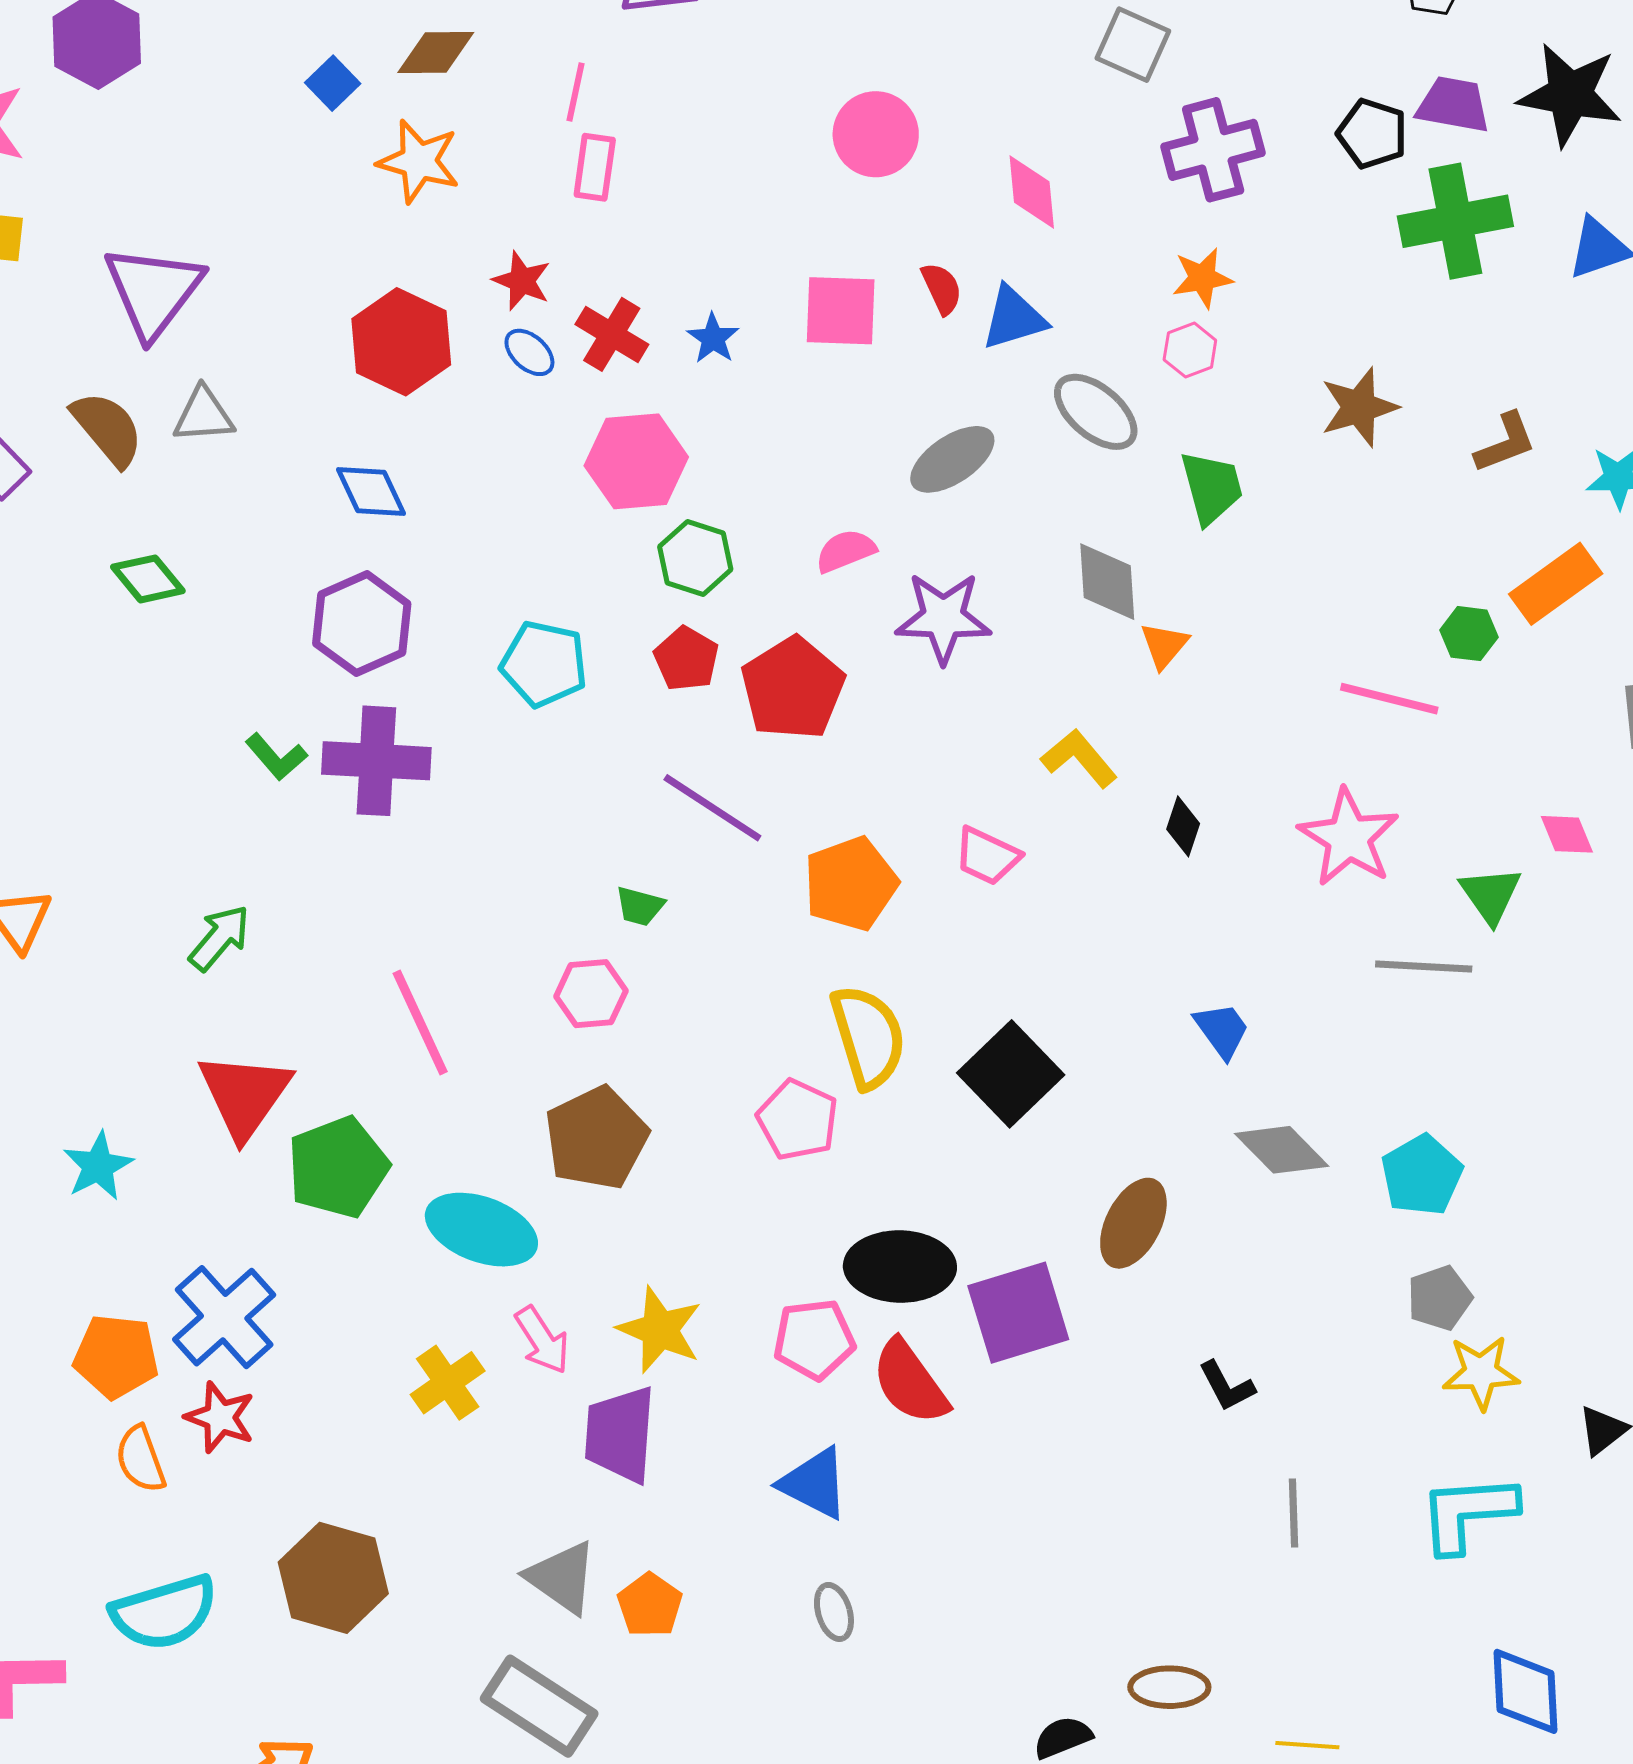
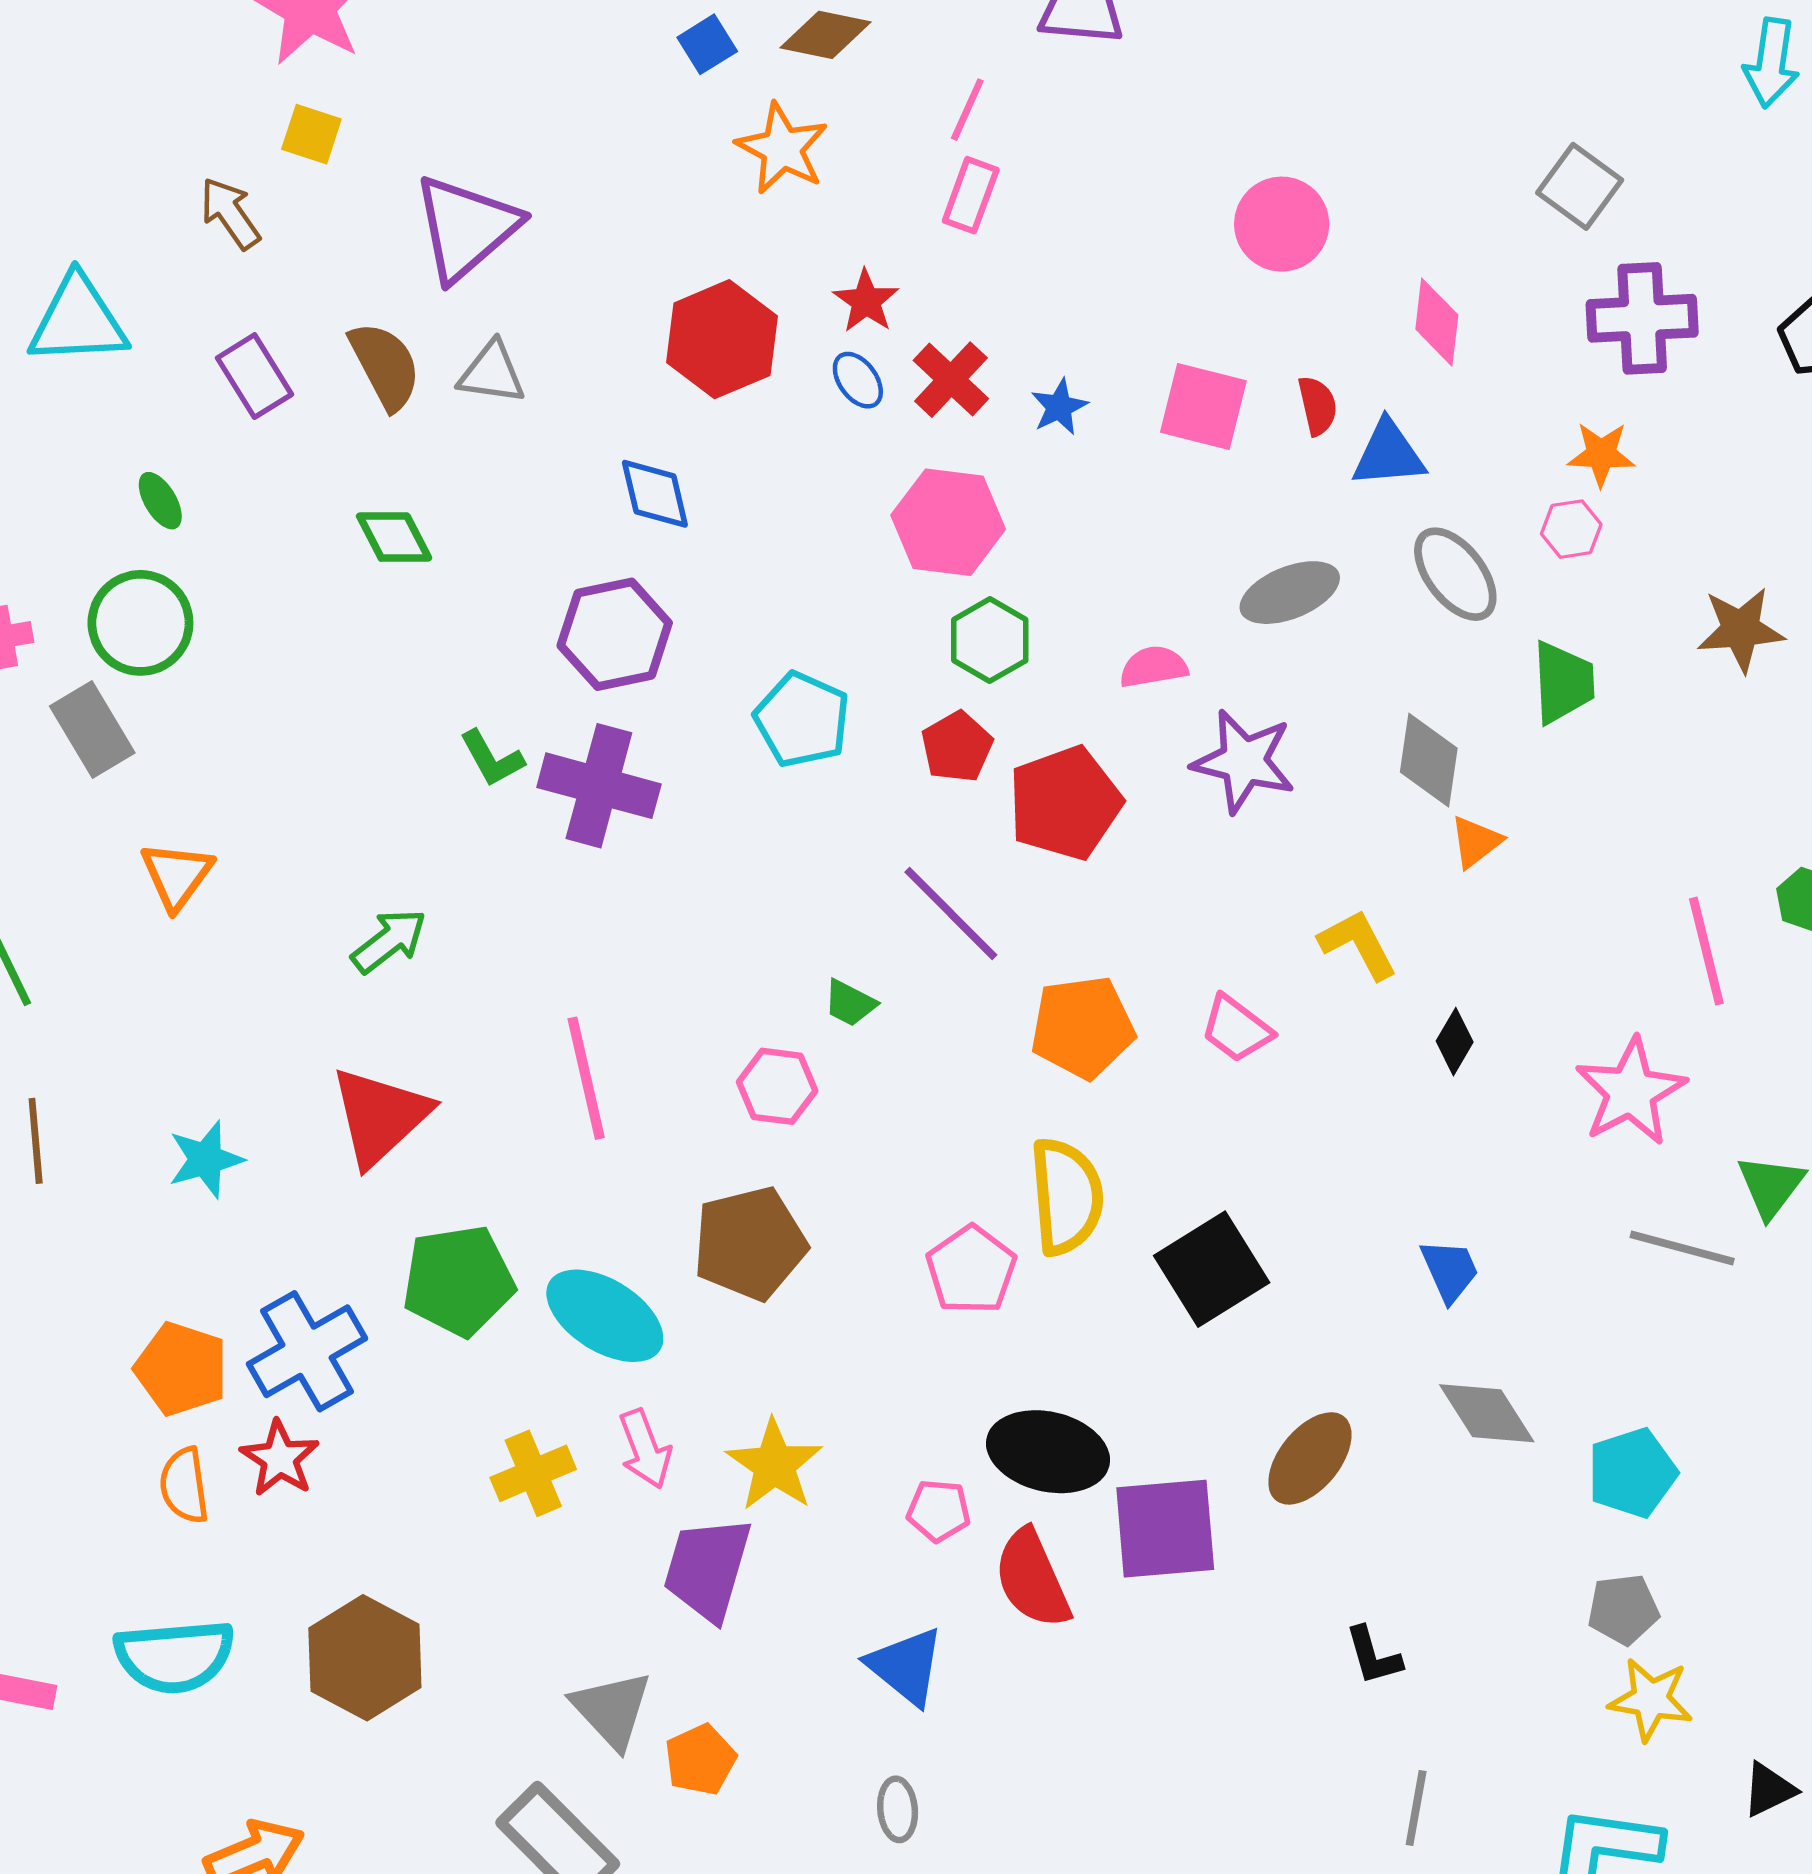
pink line: (1389, 699) -> (1706, 951), turned 50
green pentagon: (338, 1167) -> (458, 1281), moved
pink pentagon: (814, 1339) -> (939, 1511), size x0.7

